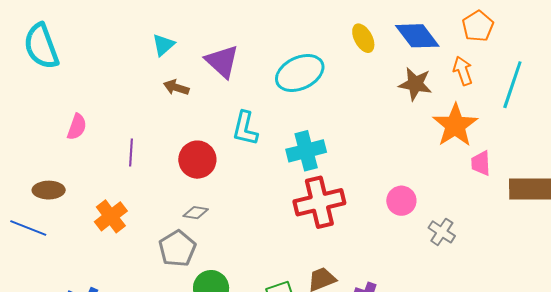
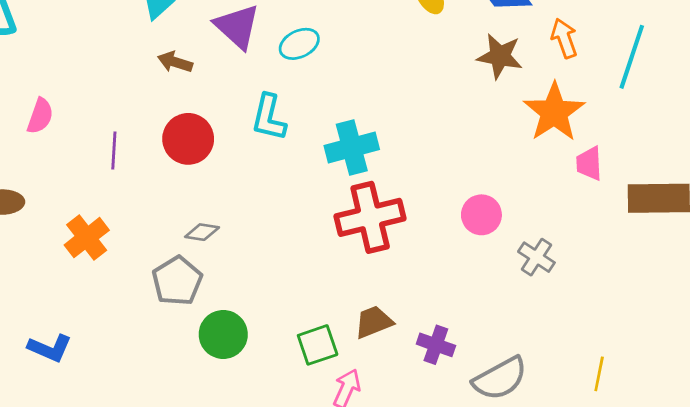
cyan ellipse: (300, 73) -> (299, 44), moved, size x0.6
red circle: (197, 160) -> (188, 139), moved

